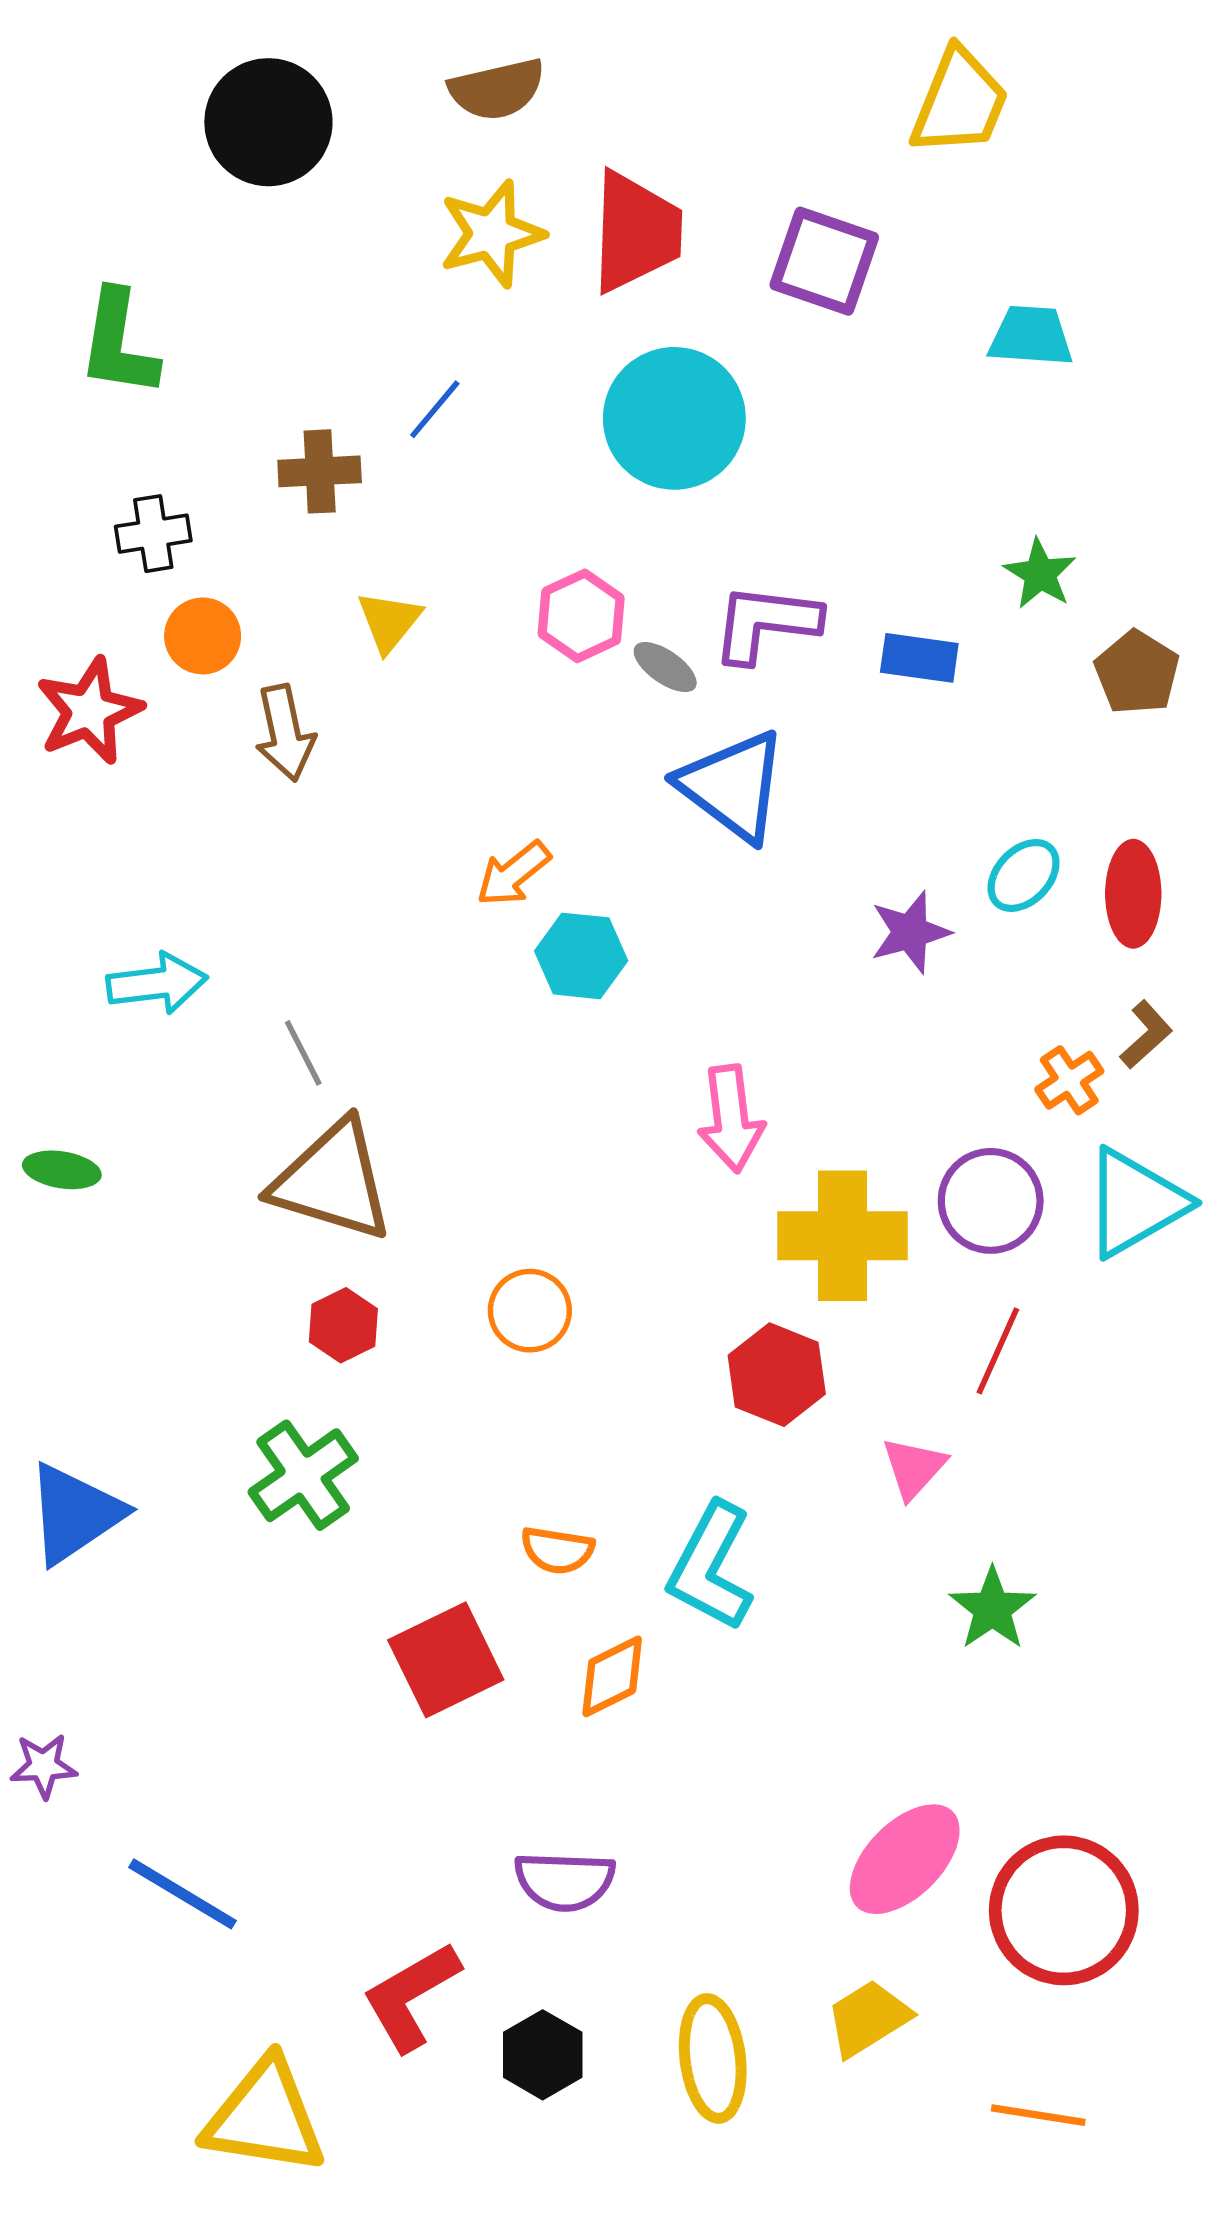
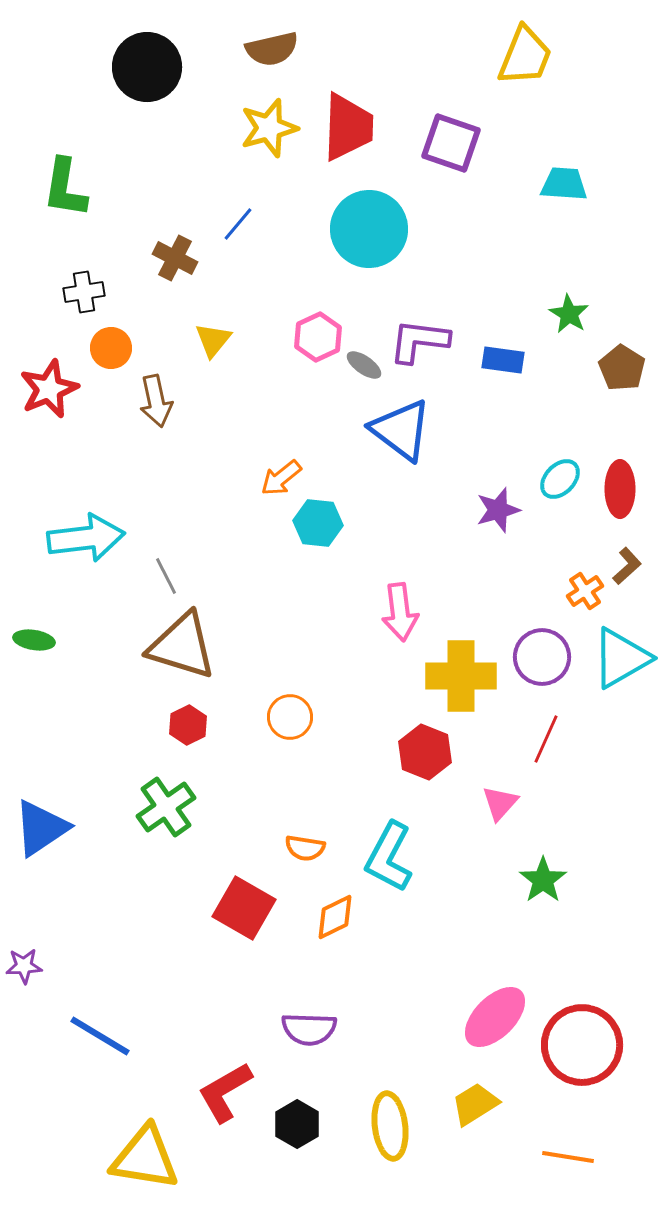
brown cross: (320, 471) -> (175, 258), turned 30
cyan arrow: (157, 983) -> (86, 538), size x1.4
red square: (446, 1660) -> (244, 908), turned -34

